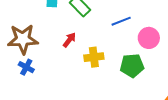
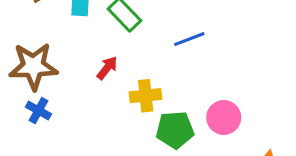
pink circle: (149, 38) -> (224, 117), moved
green pentagon: (132, 66) -> (175, 130), moved

